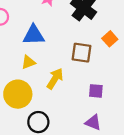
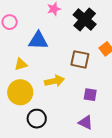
yellow triangle: (28, 62) -> (21, 64), moved
yellow arrow: (55, 79) -> (54, 81), turned 42

